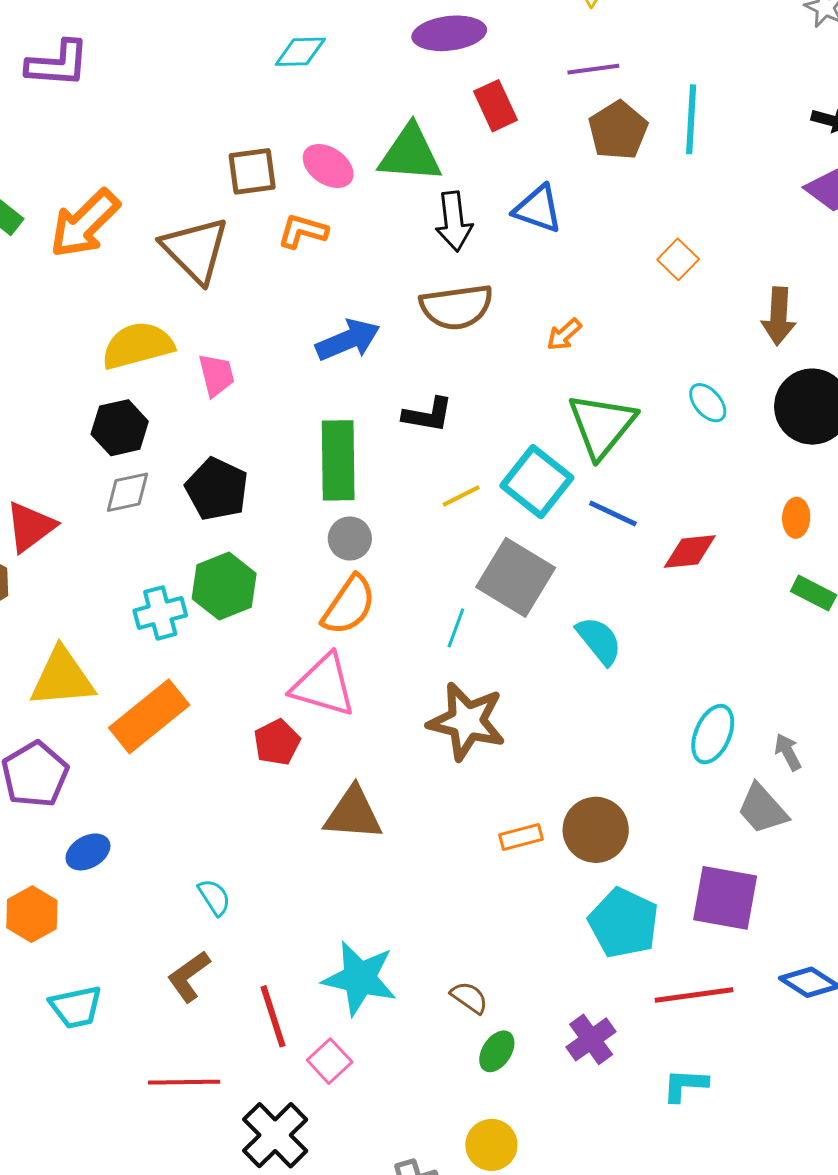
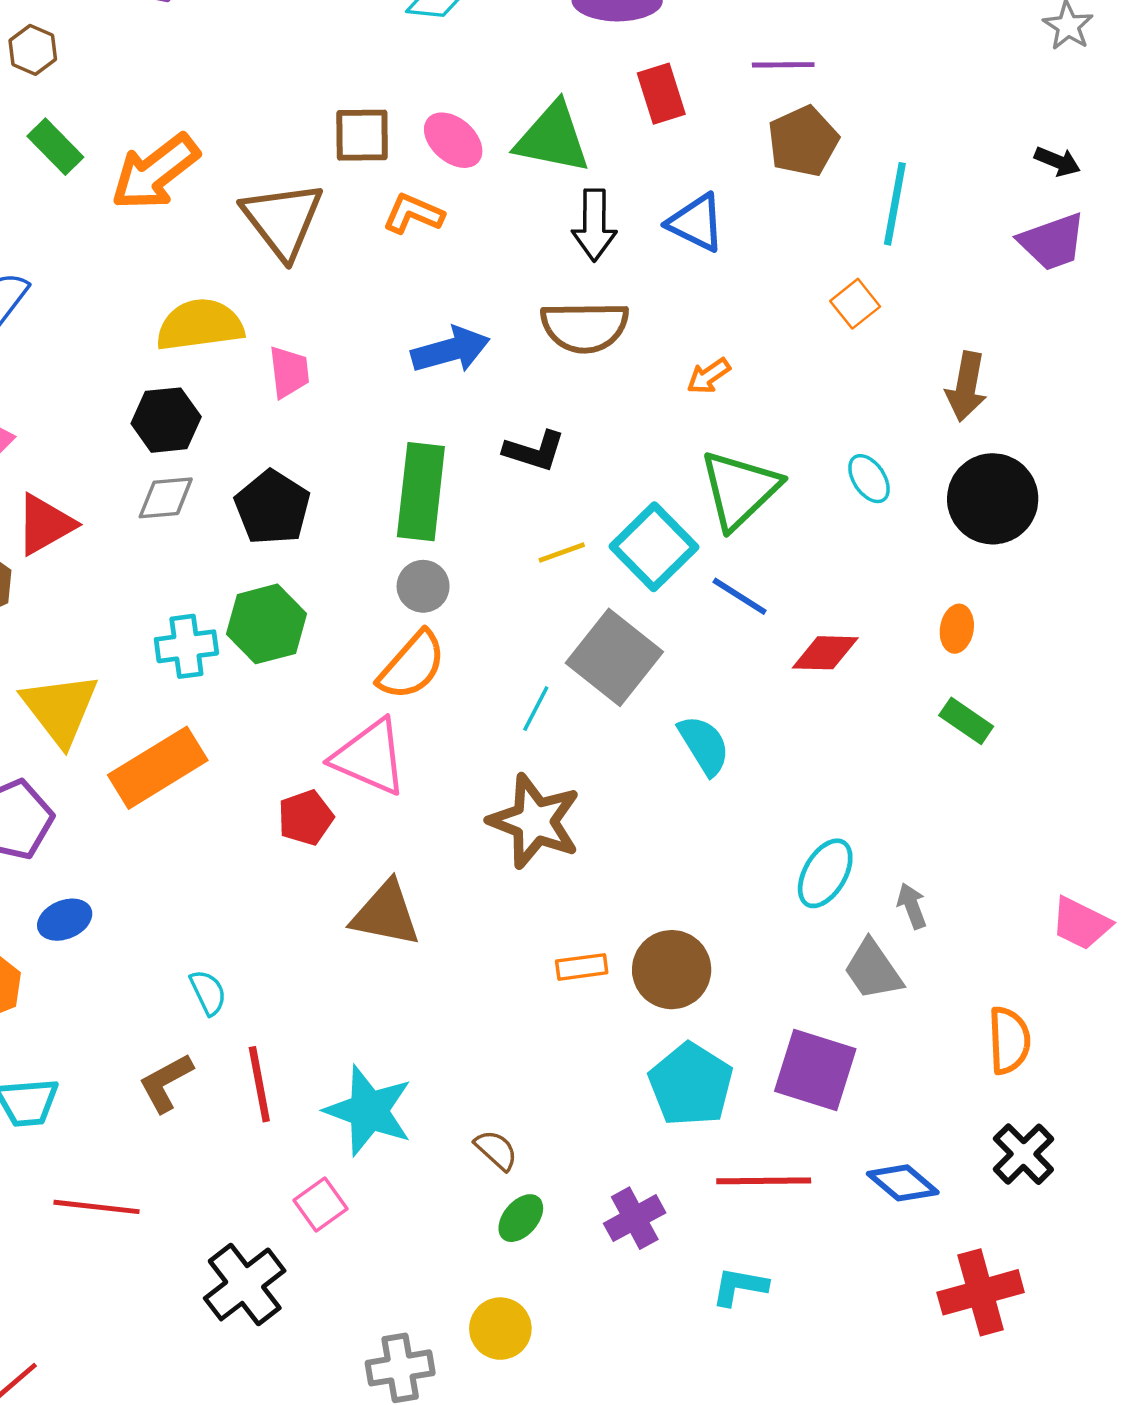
cyan line: (691, 119) -> (895, 204), moved
yellow triangle: (62, 678) -> (60, 709), turned 50
red line: (273, 1016) -> (259, 1084), moved
red line: (184, 1082) -> (96, 1207), moved

